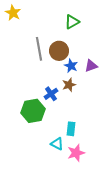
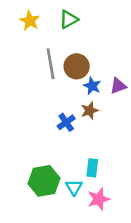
yellow star: (13, 13) -> (30, 21), moved
green triangle: (72, 22) -> (69, 20), moved
green hexagon: (33, 111) -> (44, 181), moved
cyan triangle: (57, 144) -> (74, 187), turned 32

